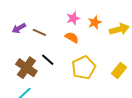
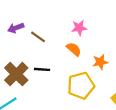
orange star: (95, 22) -> (100, 62), moved
black line: (48, 60) -> (42, 69), turned -48

